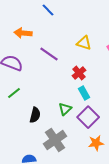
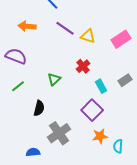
purple line: (49, 54) -> (65, 28), moved
cyan rectangle: (84, 93) -> (101, 86), moved
green triangle: (65, 109) -> (54, 79), moved

